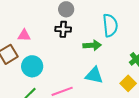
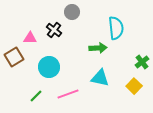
black cross: (63, 29) -> (54, 30), moved, turned 35
cyan circle: (32, 66) -> (49, 67), moved

